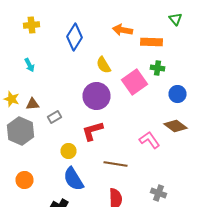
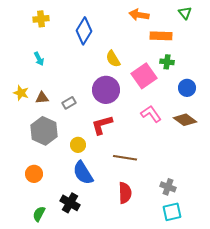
orange arrow: (122, 30) -> (139, 15), moved
gray rectangle: (54, 117) -> (69, 103), moved
gray hexagon: (20, 131) -> (44, 131), moved
pink L-shape: (150, 140) -> (151, 114), moved

